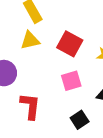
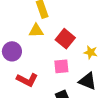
red L-shape: (30, 106) -> (27, 80), turned 100

